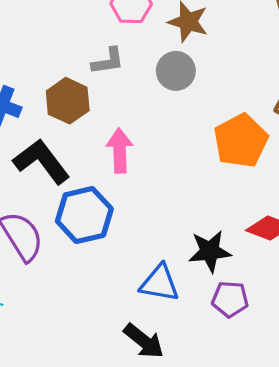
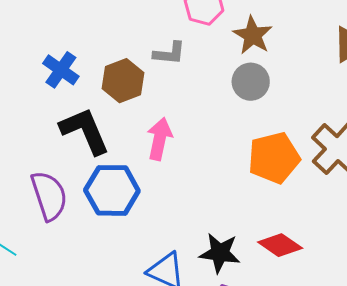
gray circle: (176, 71) -> (251, 82), moved

